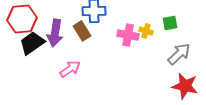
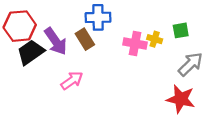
purple arrow: (55, 33) -> (56, 41), turned -44
red star: (185, 86) -> (181, 99), moved

